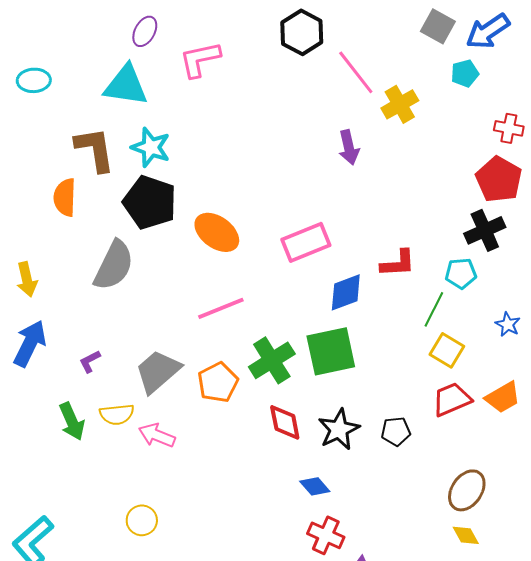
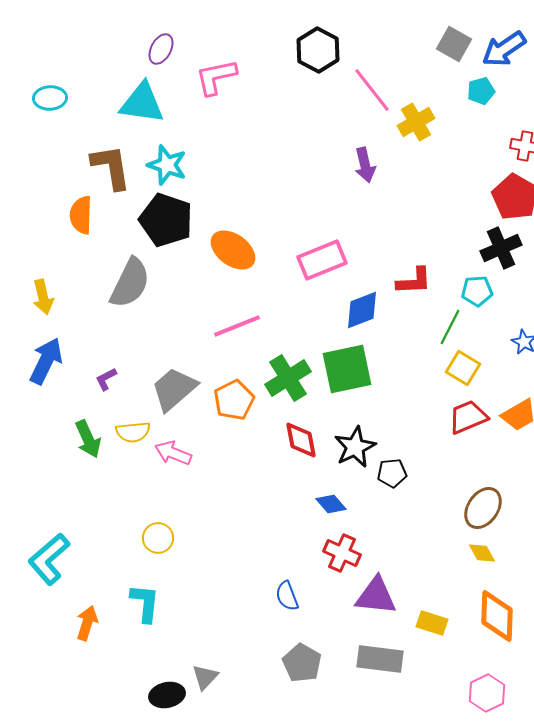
black pentagon: (396, 431) -> (392, 473), moved

